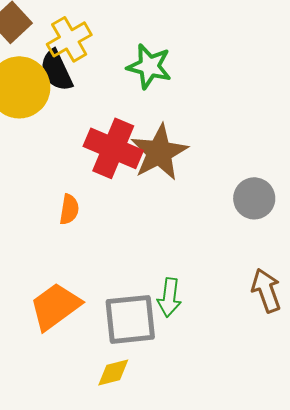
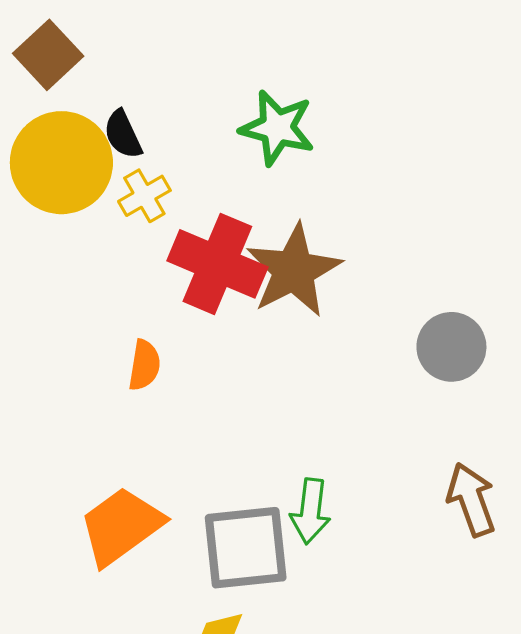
yellow cross: (69, 39) -> (144, 196), moved, size x0.7
black semicircle: (56, 70) -> (123, 134), size x0.7

